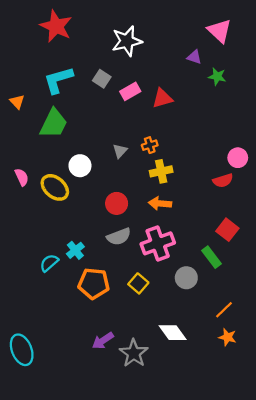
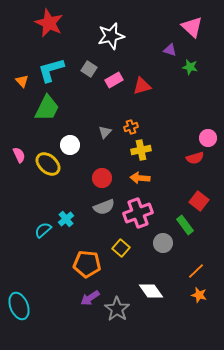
orange triangle: (17, 102) -> (22, 81), moved
orange pentagon: (94, 283) -> (87, 264), moved

